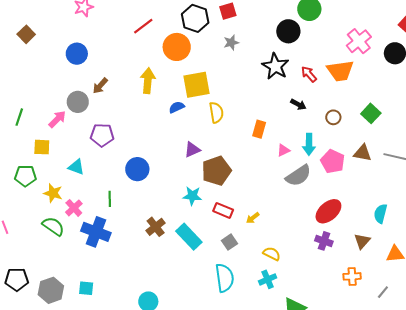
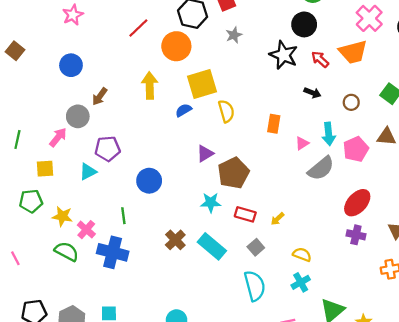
black circle: (288, 31) -> (304, 24), moved
pink pentagon: (333, 161) -> (356, 149), turned 30
cyan triangle: (76, 167) -> (88, 172), moved, turned -42

